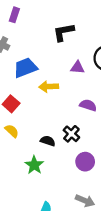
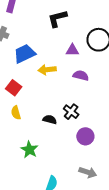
purple semicircle: (88, 105) -> (81, 76), moved
yellow semicircle: (12, 131) -> (16, 113), turned -144
green star: (34, 165) -> (29, 150), moved

